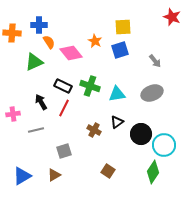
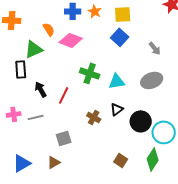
blue cross: (39, 25) -> (73, 11), moved
orange star: (95, 41) -> (95, 11), moved
blue square: (120, 50) -> (120, 37), turned -30
pink diamond: (71, 53) -> (71, 40), turned -30
black rectangle: (63, 86) -> (21, 69), moved, turned 60
pink cross: (13, 114) -> (14, 114), moved
brown square: (108, 171) -> (121, 160), moved

